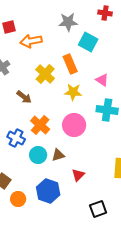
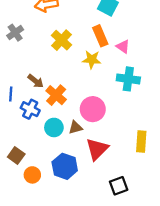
orange rectangle: (70, 64) -> (100, 36), moved
brown arrow: (24, 97) -> (36, 81), moved
pink circle: (74, 125) -> (93, 109), moved
red triangle: (78, 175) -> (97, 149), size x1.6

